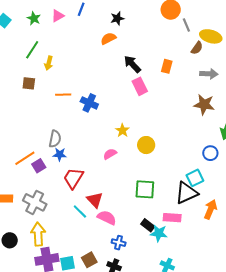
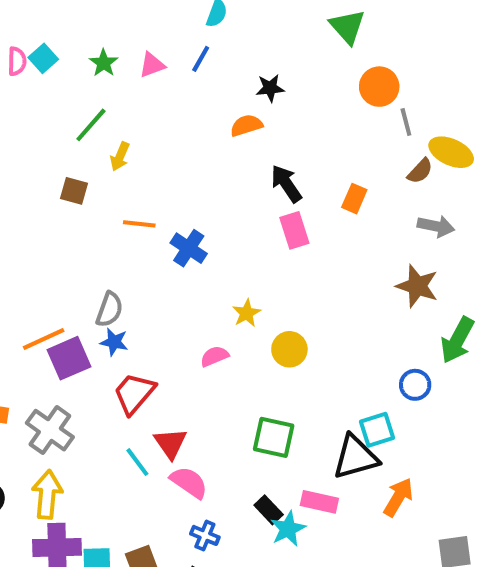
purple square: (39, 166) -> (69, 358), size x1.5
cyan star: (159, 233) -> (288, 529), turned 30

